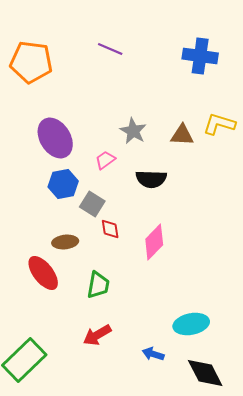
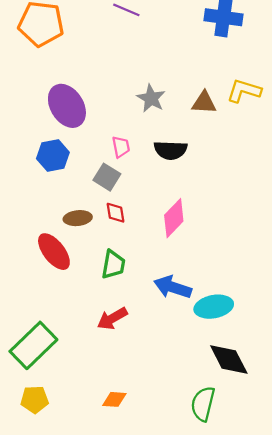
pink trapezoid: (105, 160) -> (121, 147), moved, turned 115
blue hexagon: (63, 184) -> (53, 155), moved
red diamond: (110, 229) -> (115, 213), moved
blue arrow: (153, 354) -> (173, 287), moved, size x1.6

